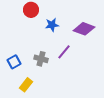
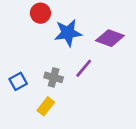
blue star: (52, 25) -> (68, 33), size x1.5
yellow rectangle: (26, 85) -> (46, 106), moved

